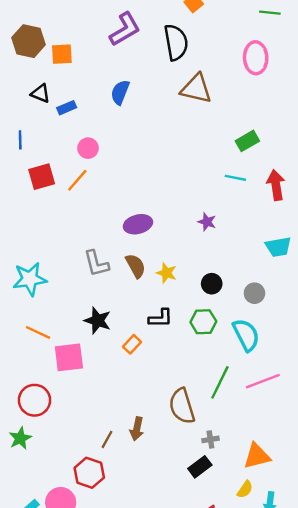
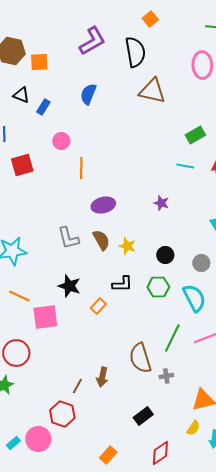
blue rectangle: (67, 108) -> (43, 107), turned -35
orange line: (77, 180) -> (81, 168), moved, turned -40
gray cross: (210, 439) -> (166, 376), moved
black rectangle: (200, 467) -> (143, 416), moved

